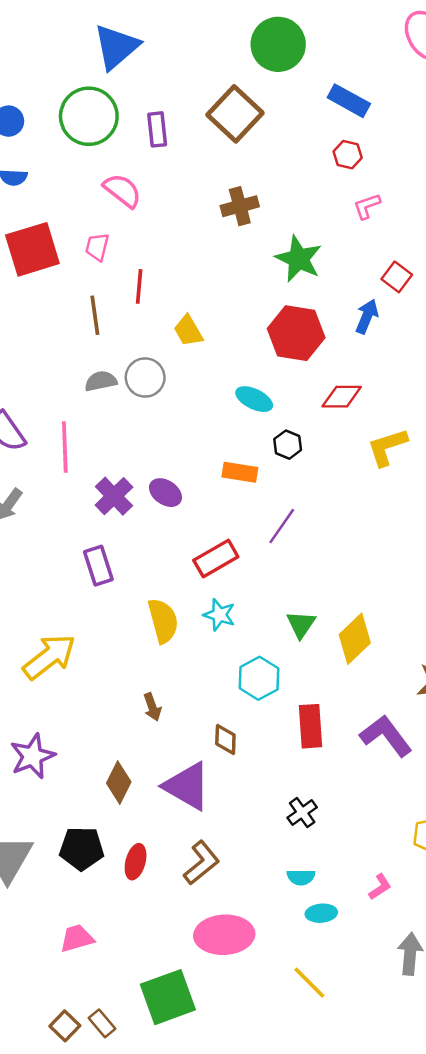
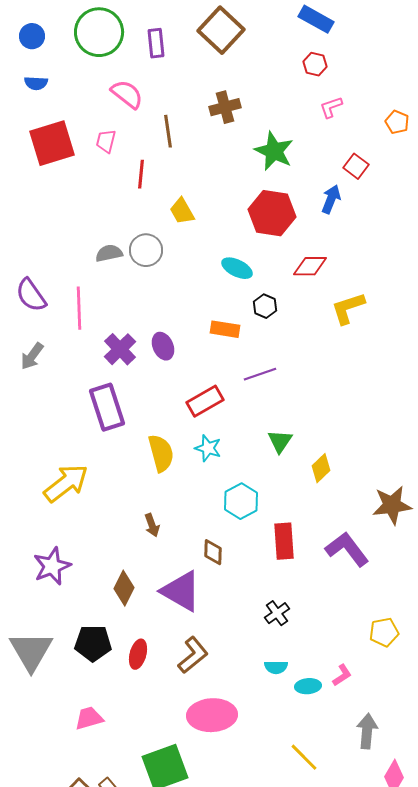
brown line: (95, 315) -> (168, 131), moved
purple ellipse: (165, 493) -> (163, 346), turned 32
purple line: (282, 526) -> (260, 374), turned 36
purple rectangle: (98, 566) -> (107, 407), size x1.4
green triangle: (301, 624) -> (280, 441), moved
yellow diamond: (355, 639) -> (321, 468), size x0.7
cyan ellipse: (321, 913) -> (308, 686), moved
yellow line: (309, 983) -> (304, 757), moved

